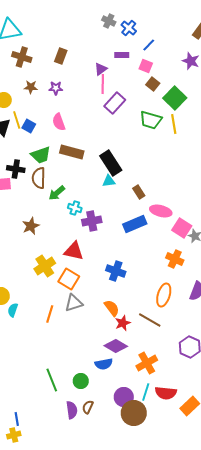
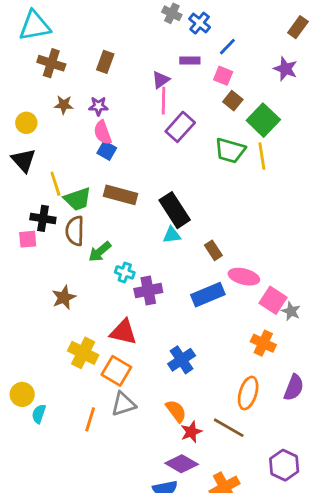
yellow line: (17, 120) -> (55, 184), moved
pink semicircle: (59, 122) -> (103, 133), moved
blue square: (29, 126) -> (107, 151), moved
yellow cross: (45, 266) -> (83, 353), turned -30
blue cross: (116, 271) -> (182, 360), turned 36

